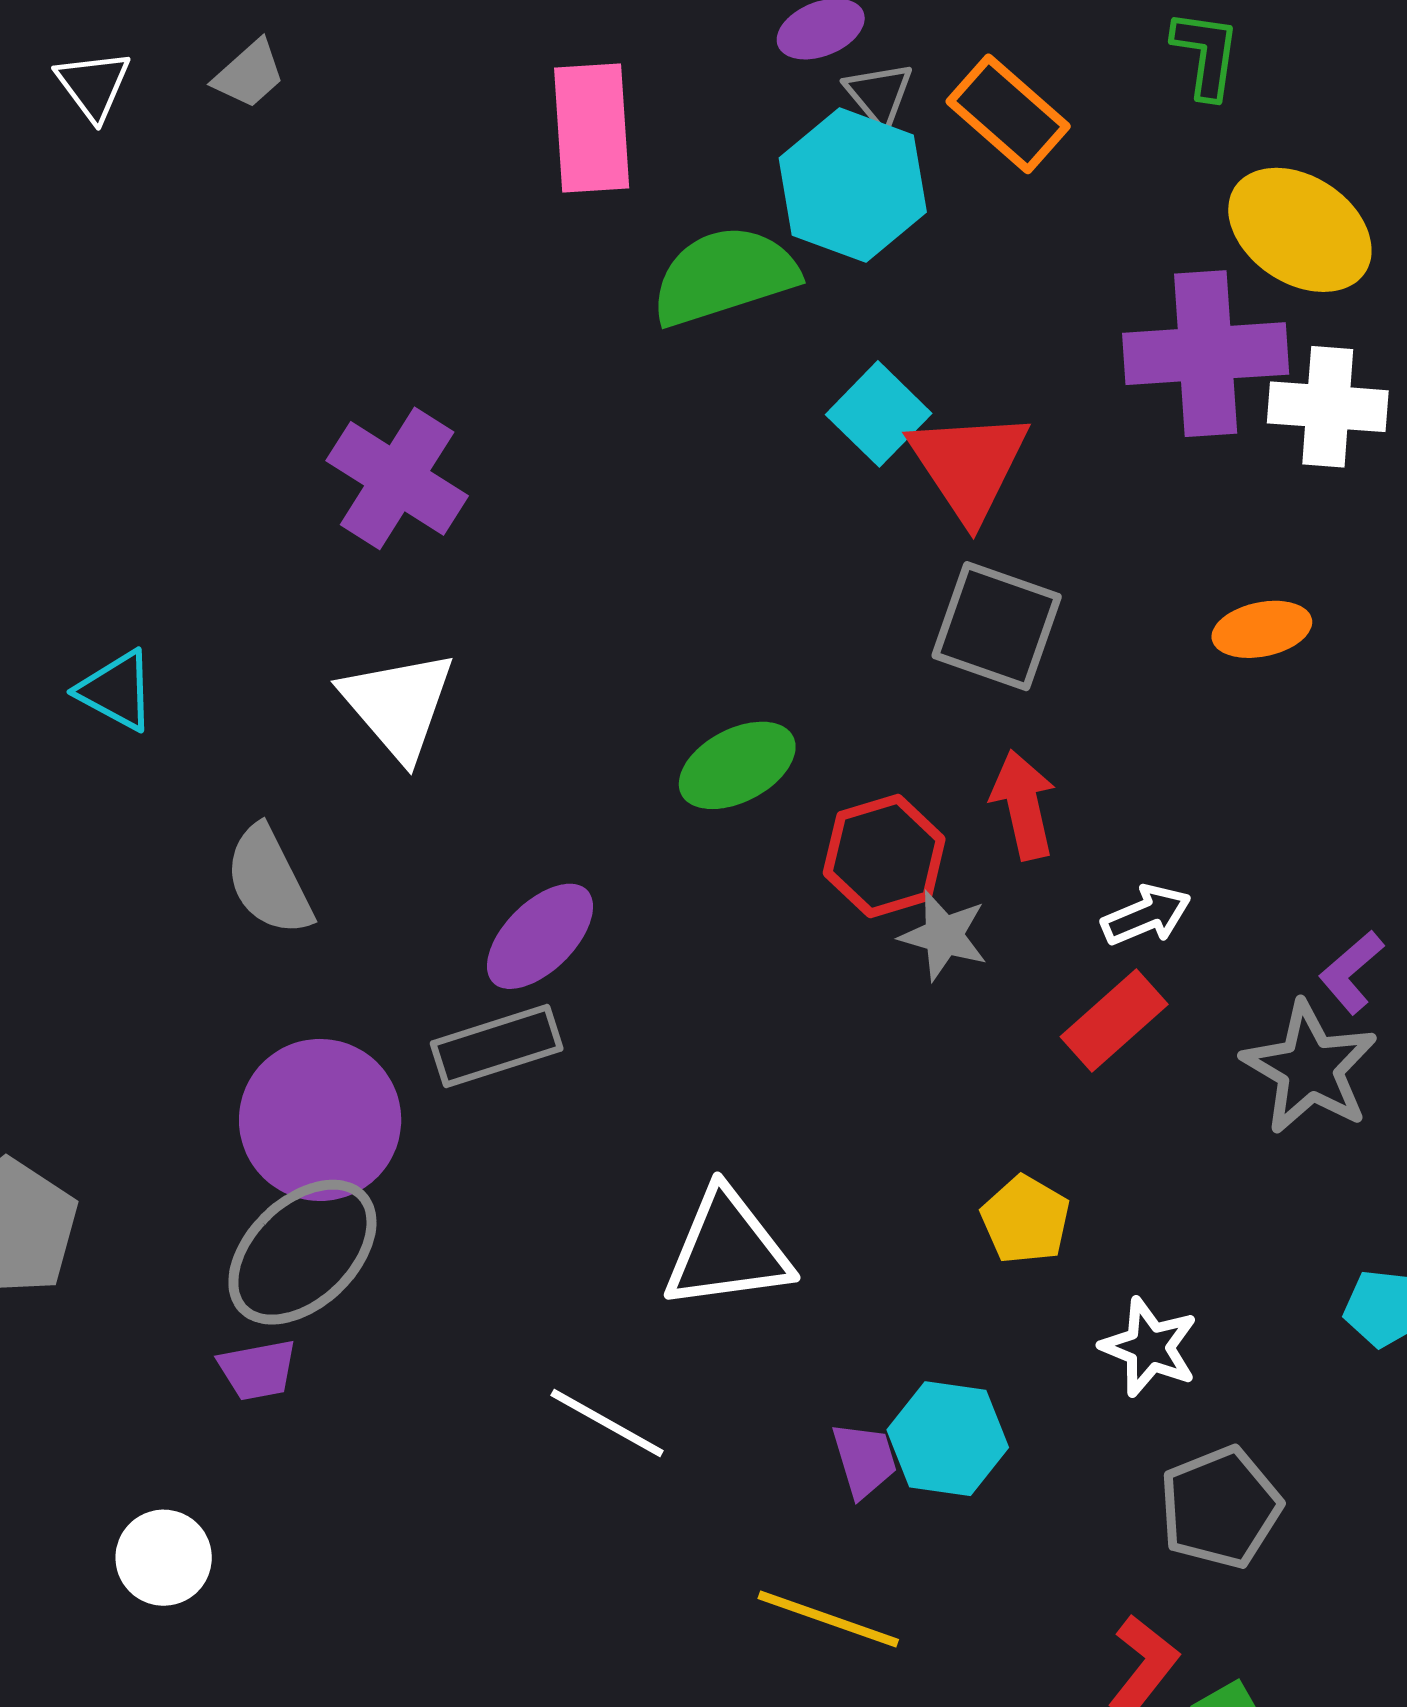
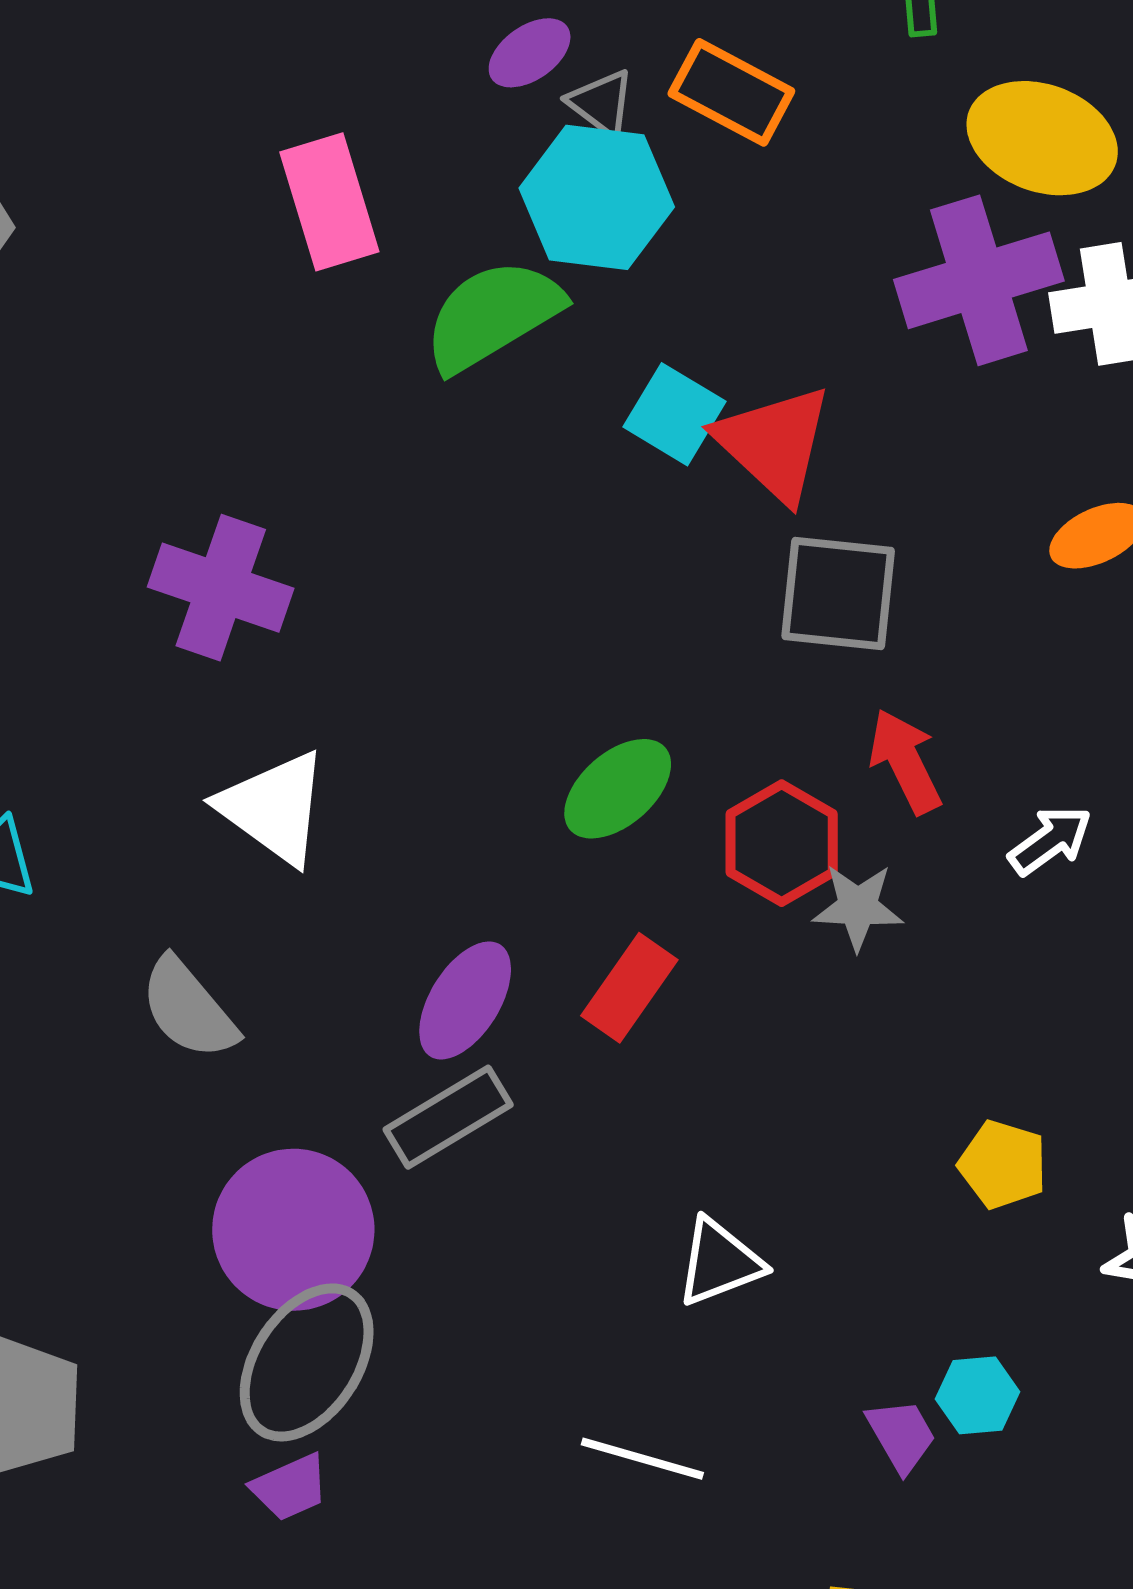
red rectangle: (1114, 1021) -> (629, 988), moved
white triangle: (727, 1250) -> (719, 1262), size x0.7
cyan hexagon: (948, 1439) -> (977, 1395), size x0.7

